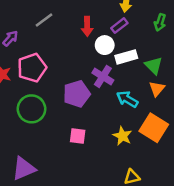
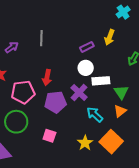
gray line: (44, 20) -> (41, 38), turned -63
red arrow: (87, 26) -> (47, 78), moved
purple rectangle: (119, 26) -> (87, 47), moved
pink pentagon: (32, 68) -> (23, 92), moved
green circle: (31, 109) -> (16, 122), moved

